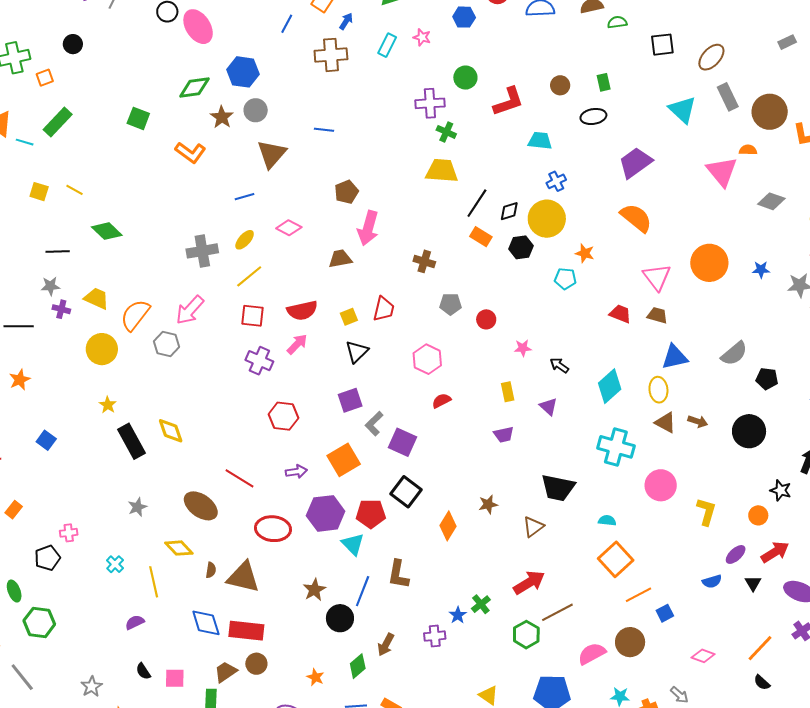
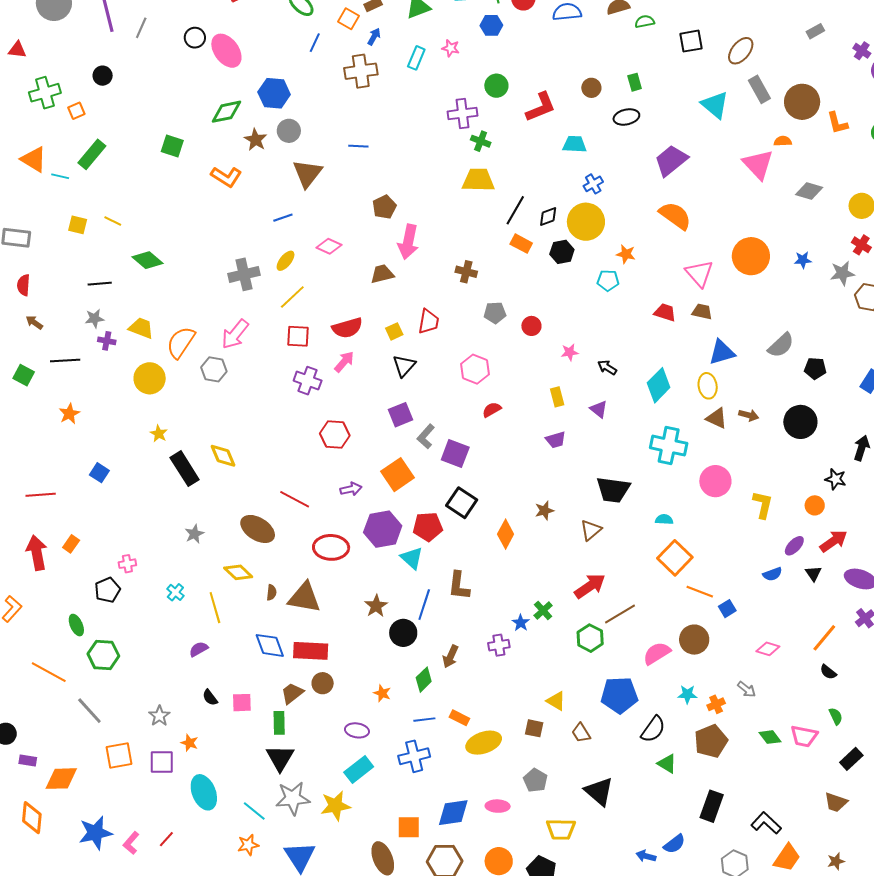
orange line: (638, 595) -> (700, 592), turned 52

